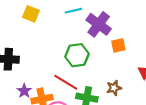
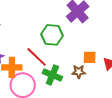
orange square: (118, 45) -> (90, 57), moved

